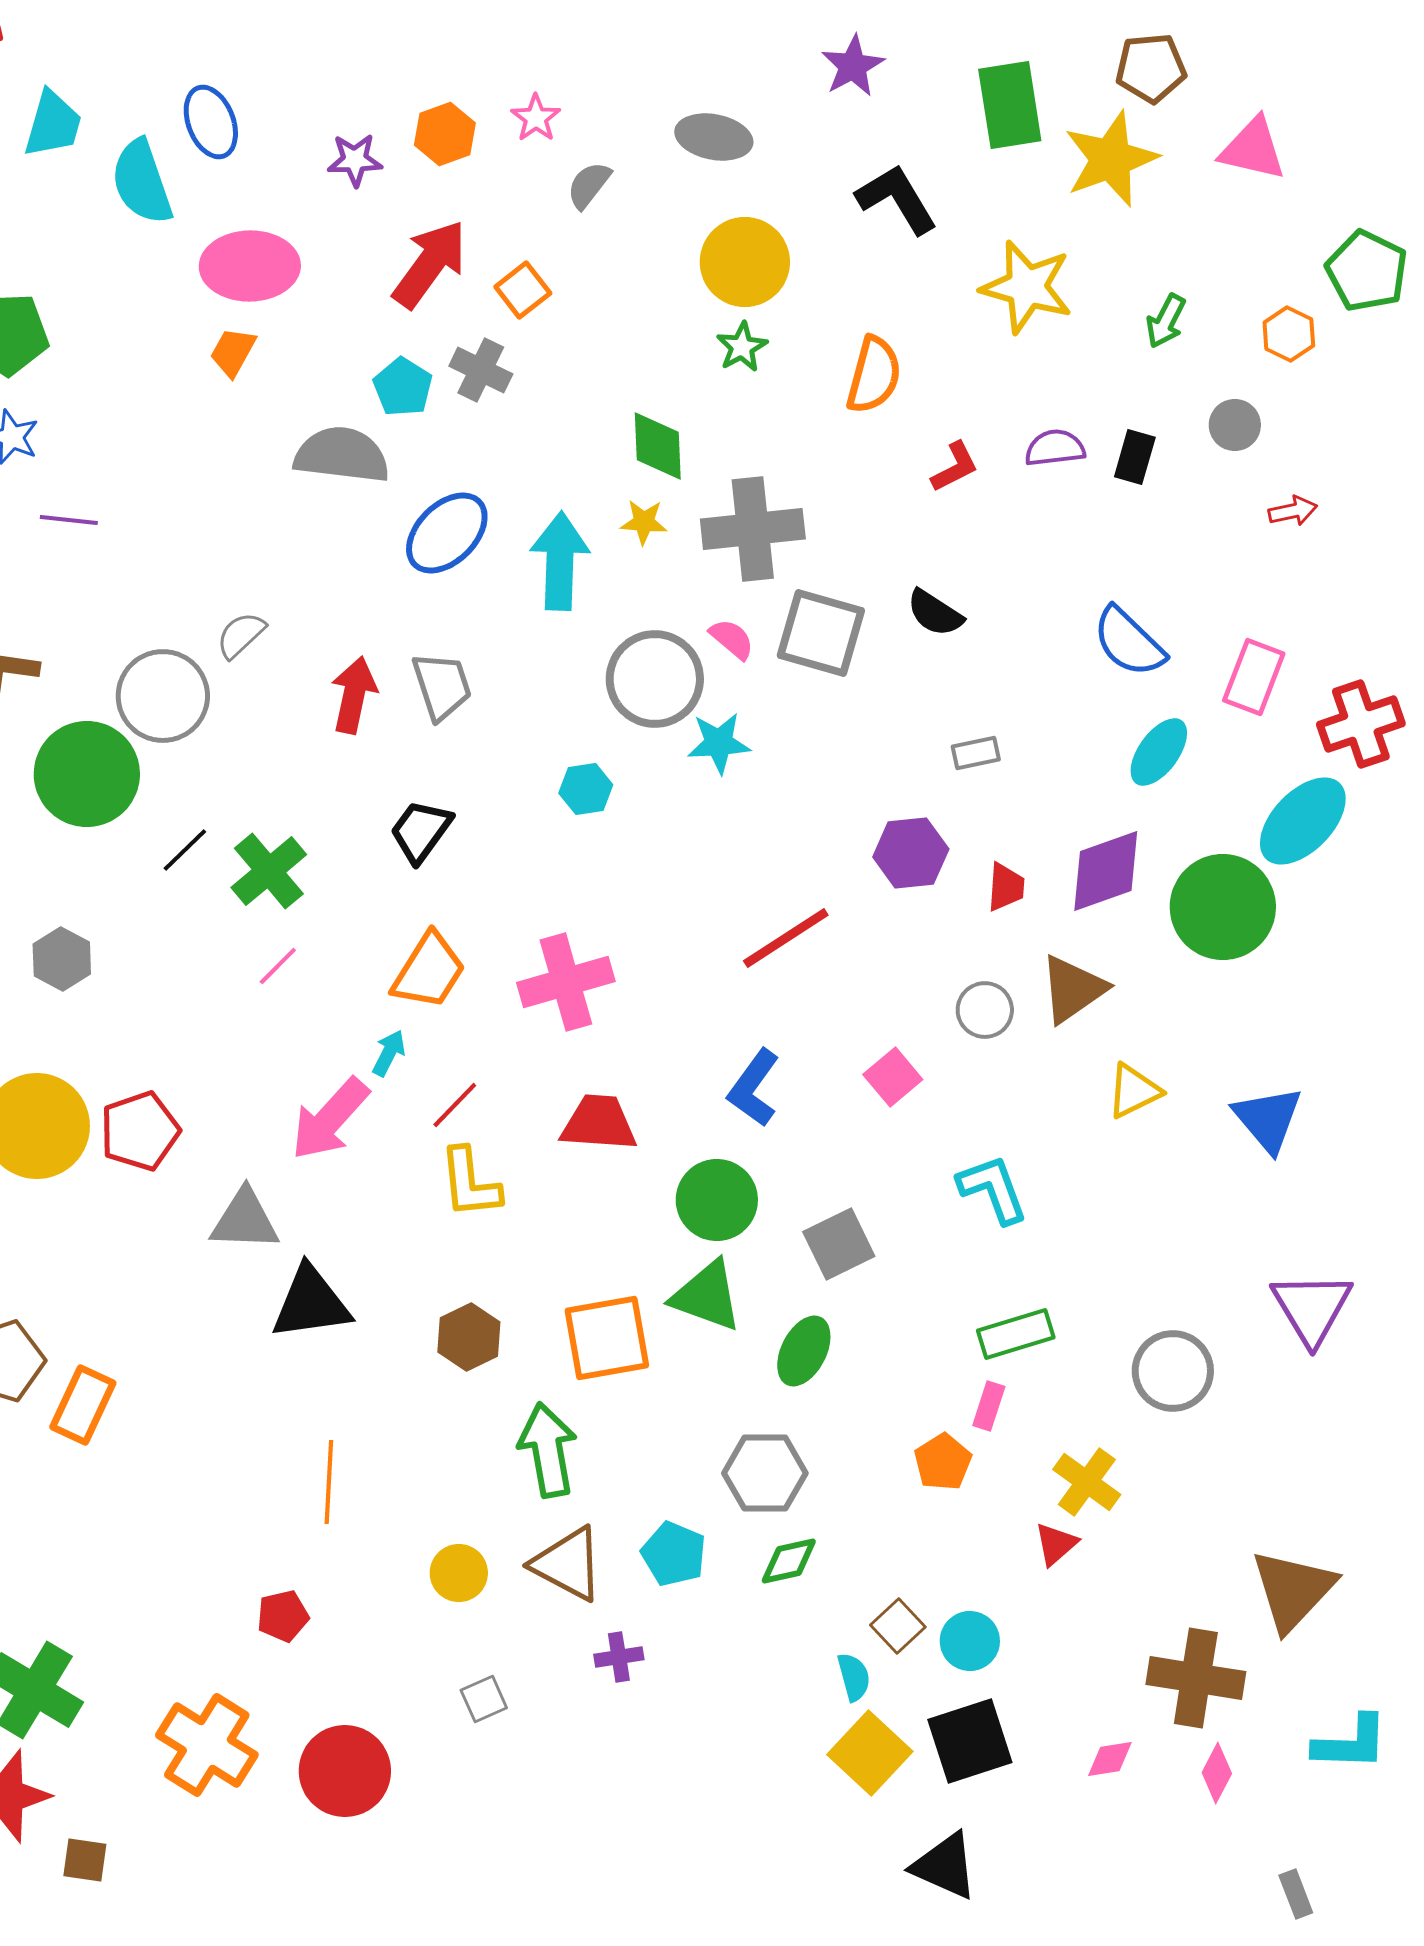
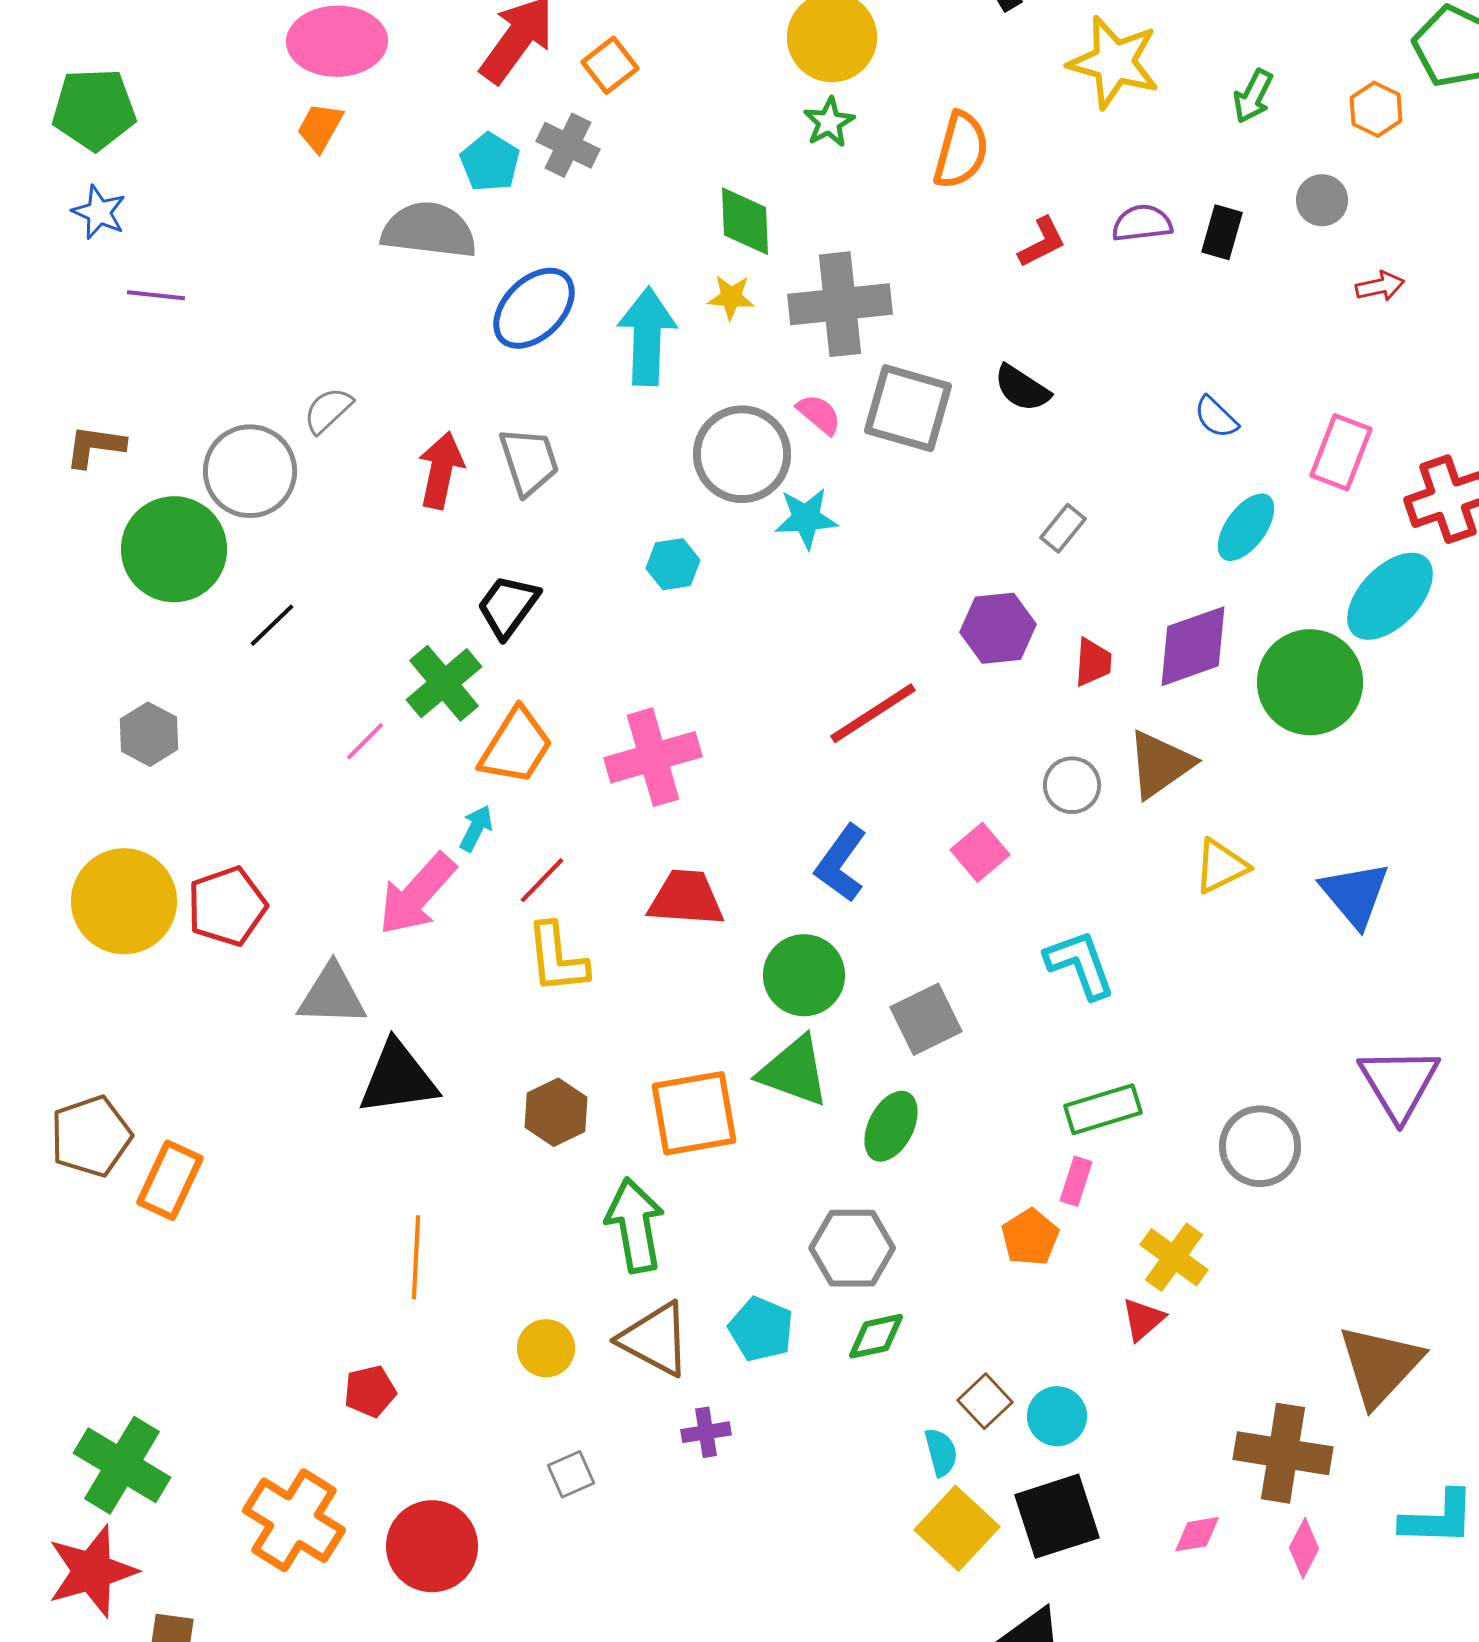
blue semicircle: (1129, 642) -> (1216, 417), size x0.6
gray rectangle: (976, 753) -> (1063, 528), turned -39
green cross: (269, 871) -> (444, 683), moved

